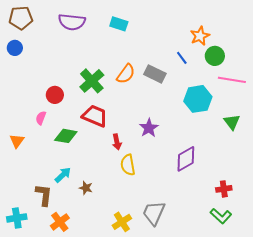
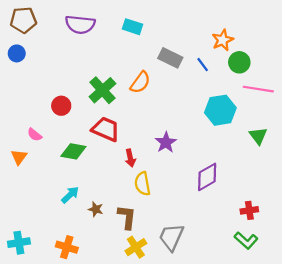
gray rectangle: (155, 74) -> (170, 58), moved
pink semicircle: (41, 118) -> (35, 135), moved, turned -72
brown L-shape: (44, 195) -> (127, 217), moved
orange cross: (60, 222) -> (67, 247), turned -36

